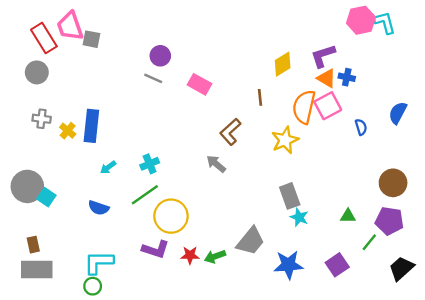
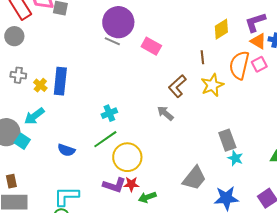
purple circle: (160, 56) -> (118, 22), size x1.8
pink square: (328, 106) -> (259, 64), size x0.7
yellow star: (285, 140) -> (212, 85), moved
cyan arrow: (108, 167) -> (34, 116), moved, size x1.5
red star: (190, 255) -> (131, 184), moved
green arrow: (215, 256) -> (147, 197), moved

